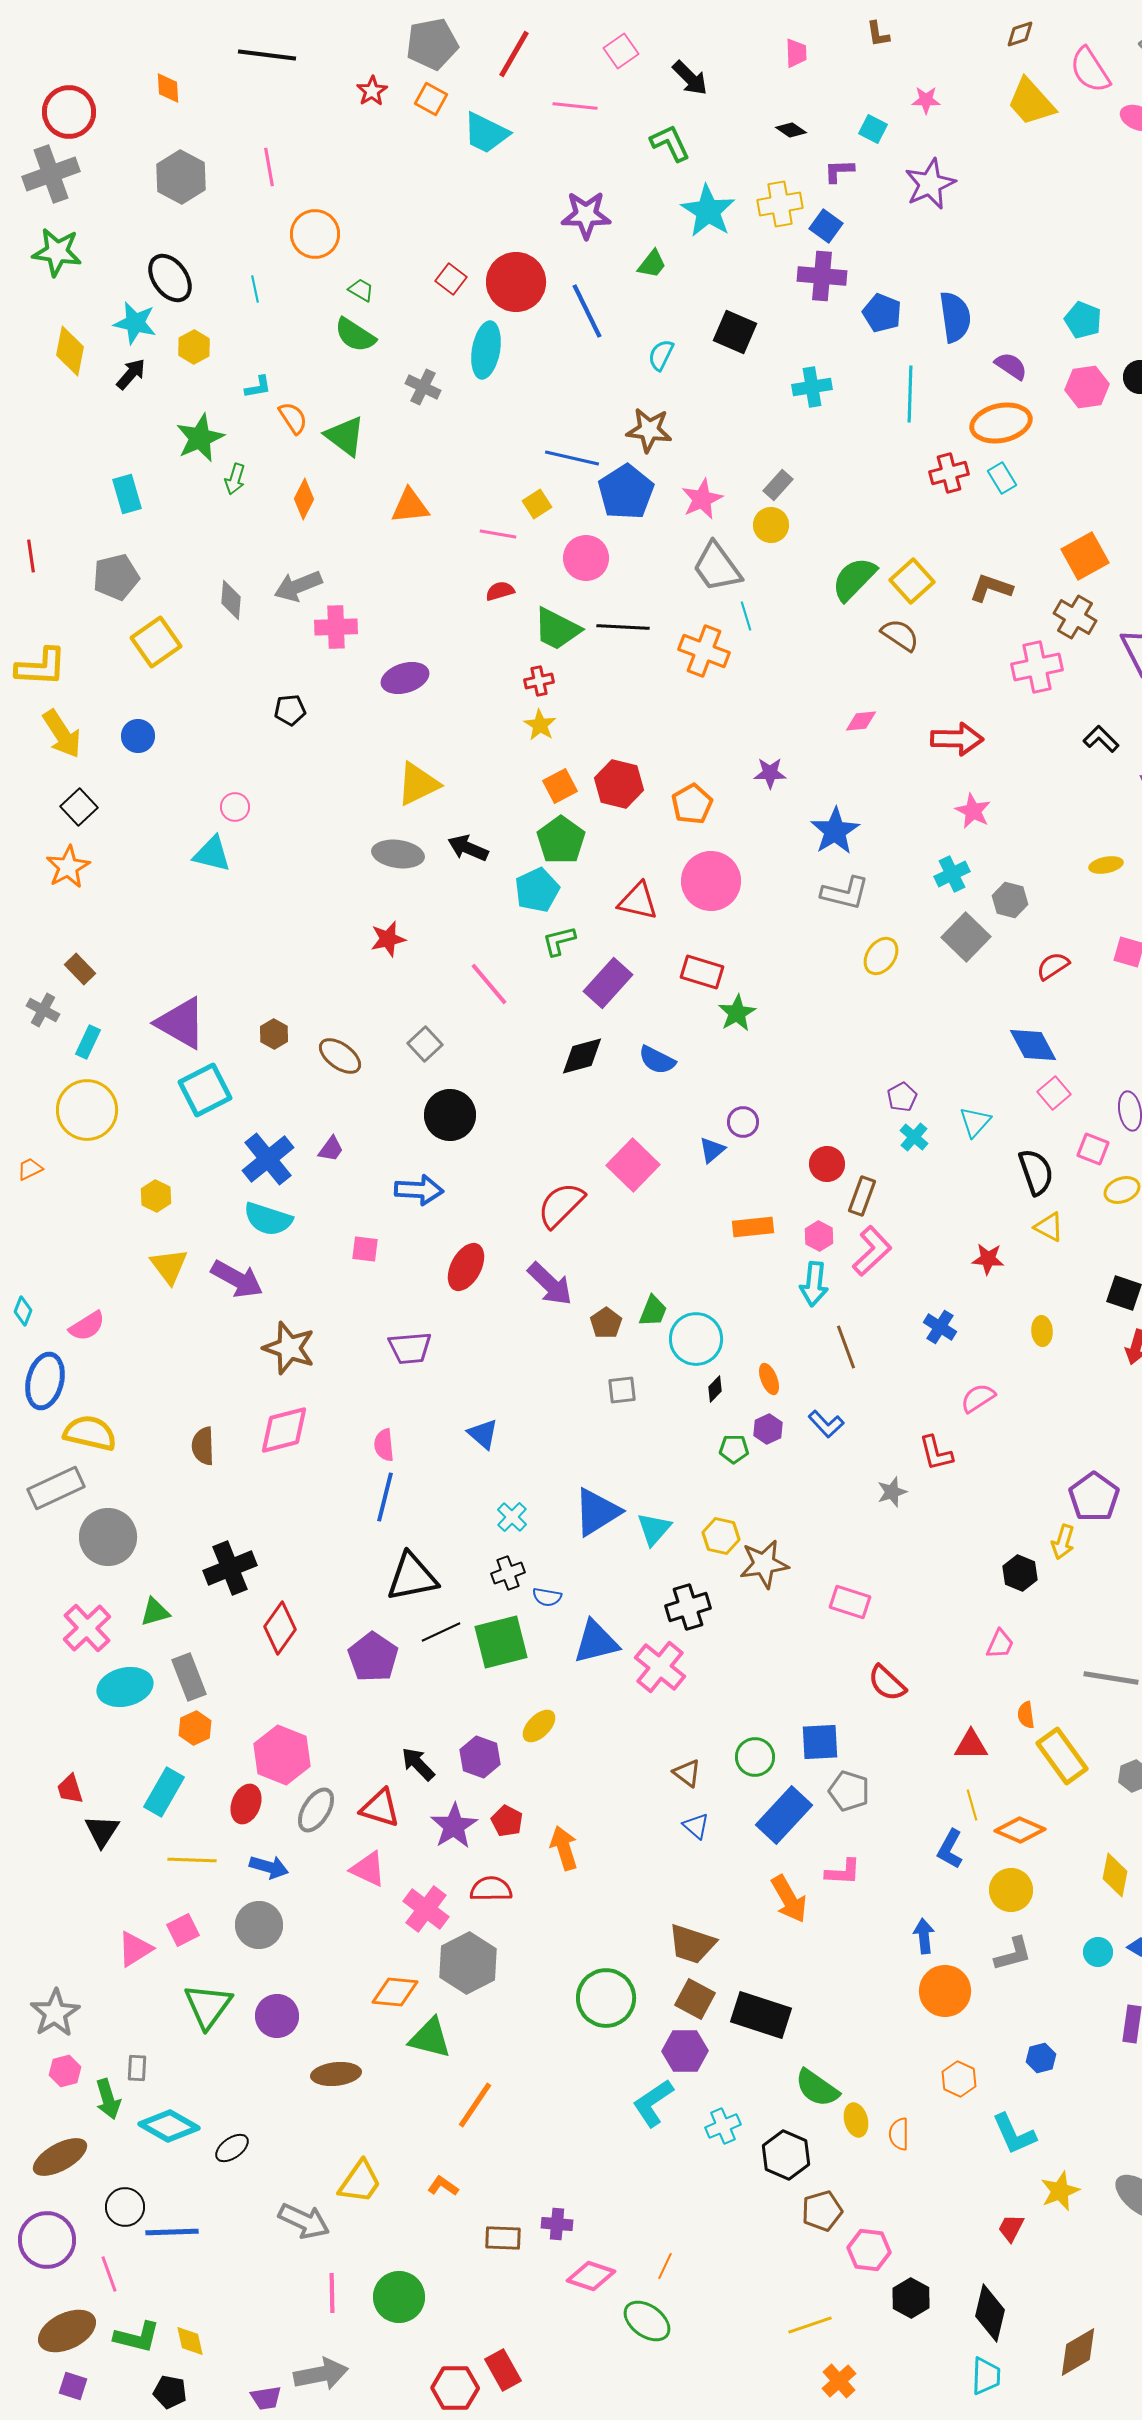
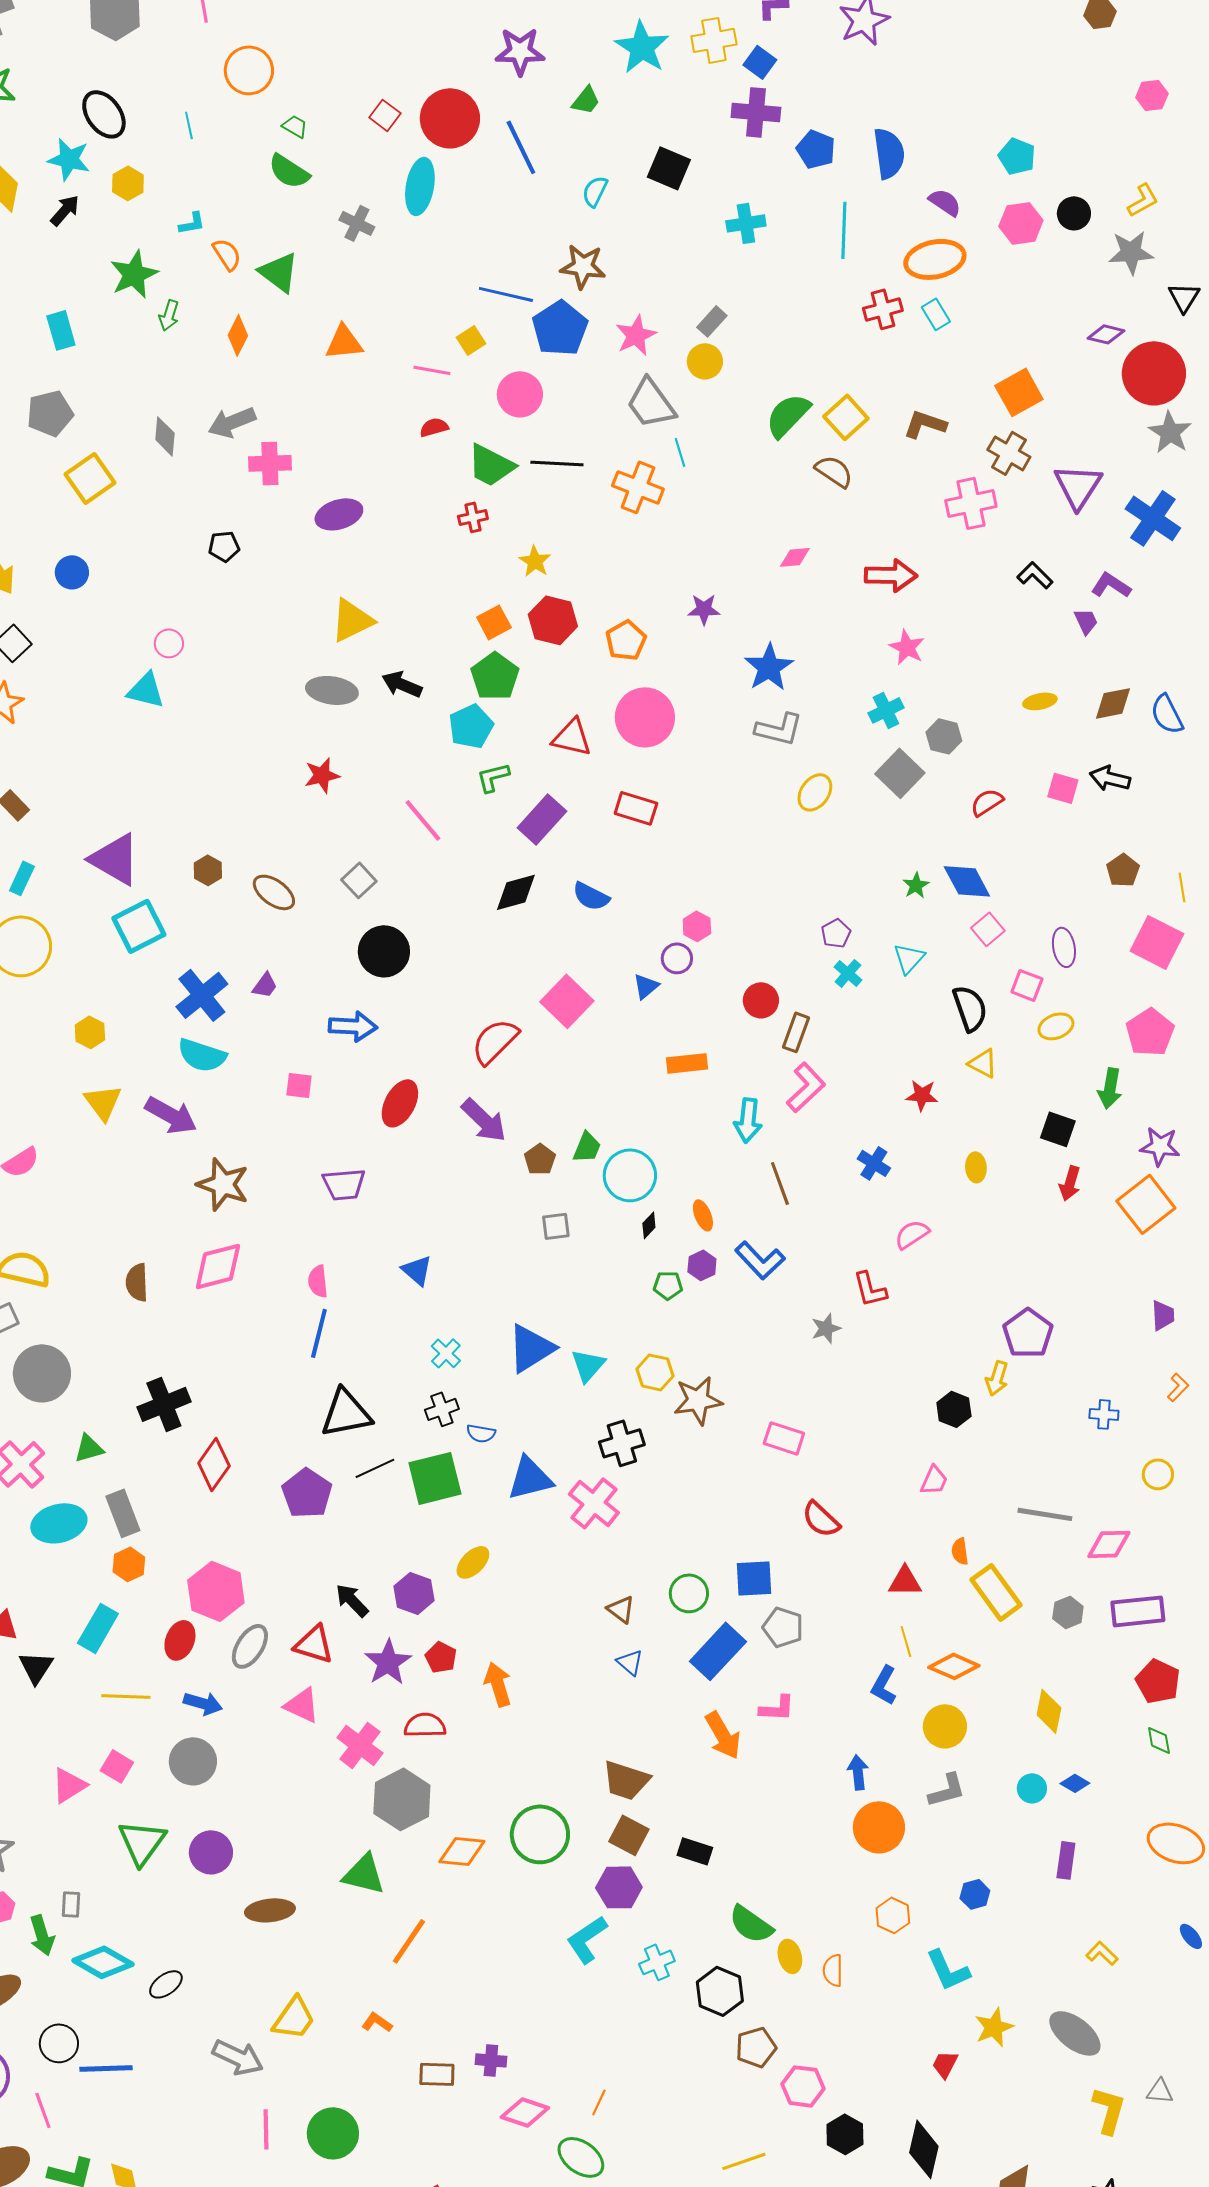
yellow star: (540, 725) -> (535, 561), moved
green star: (737, 1013) -> (916, 885), moved, size x0.7
pink hexagon: (819, 1236) -> (697, 926), moved
blue L-shape: (826, 1424) -> (760, 1260), size x1.4
pink square: (183, 1930) -> (117, 1766), turned -32
orange diamond: (395, 1992) -> (462, 1851), moved
black rectangle: (761, 2015) -> (695, 1851), size x0.6

